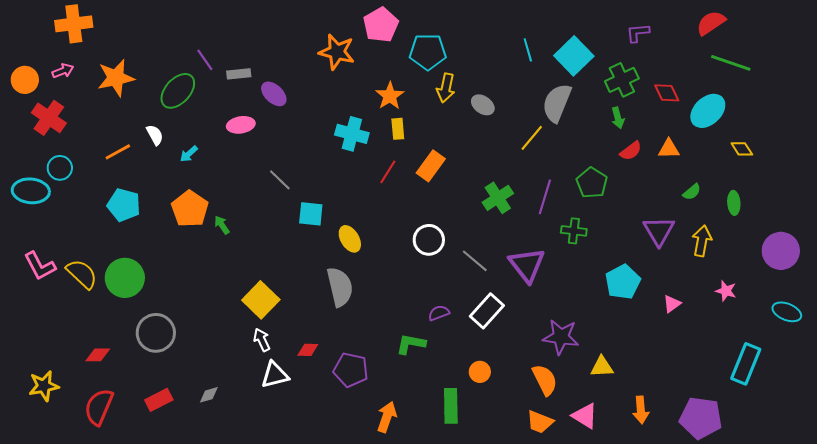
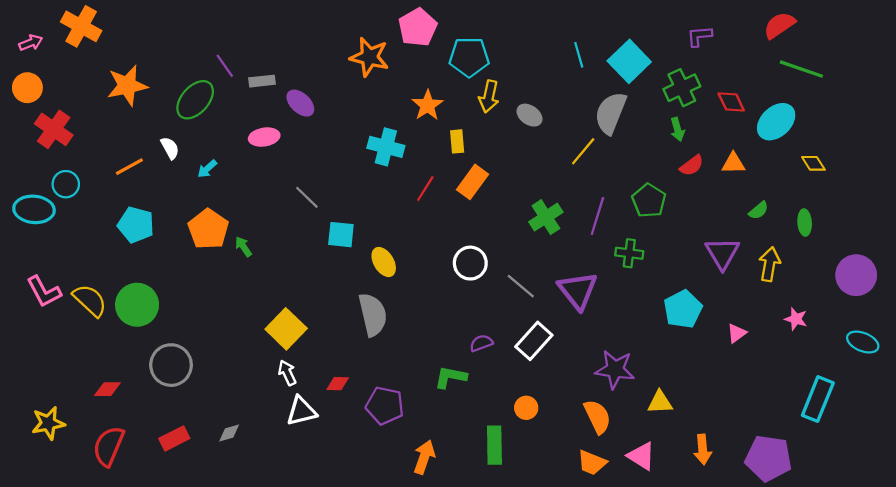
orange cross: (74, 24) -> (81, 26), turned 36
pink arrow: (63, 71) -> (31, 43), moved
yellow rectangle: (398, 129) -> (457, 141), moved

